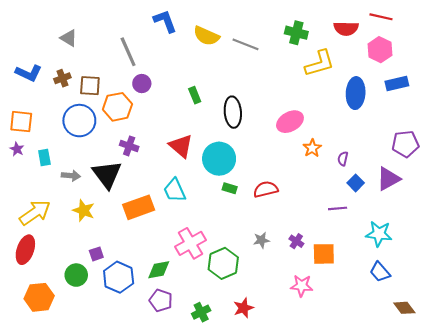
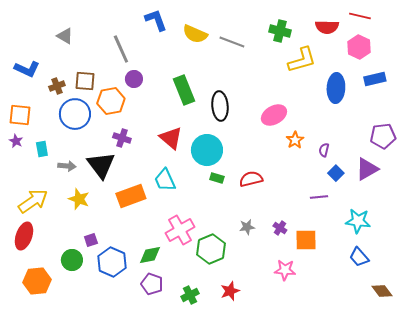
brown cross: (62, 78) -> (57, 86), moved
green rectangle: (195, 95) -> (184, 90), size x1.8

